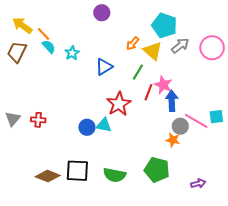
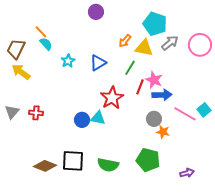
yellow arrow: (22, 25) -> (21, 72), moved
yellow triangle: (153, 51) -> (144, 48), turned -30
cyan star: (72, 53) -> (68, 61), moved
blue arrow: (172, 101) -> (162, 95), turned 90
cyan square: (216, 117) -> (204, 110), turned -32
gray circle: (180, 126) -> (154, 119), moved

